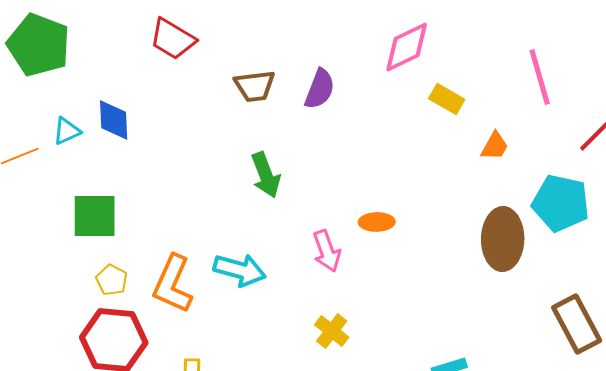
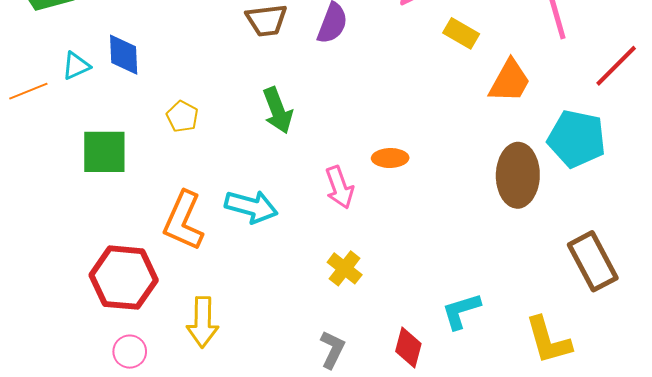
orange trapezoid: (495, 146) -> (510, 81), size x1.5
yellow pentagon: (112, 280) -> (182, 116), moved

